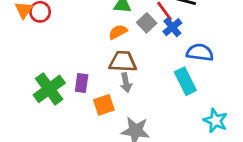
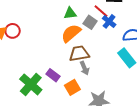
orange semicircle: (118, 32) -> (71, 33), size x1.5
purple rectangle: (82, 83) -> (53, 75), turned -48

